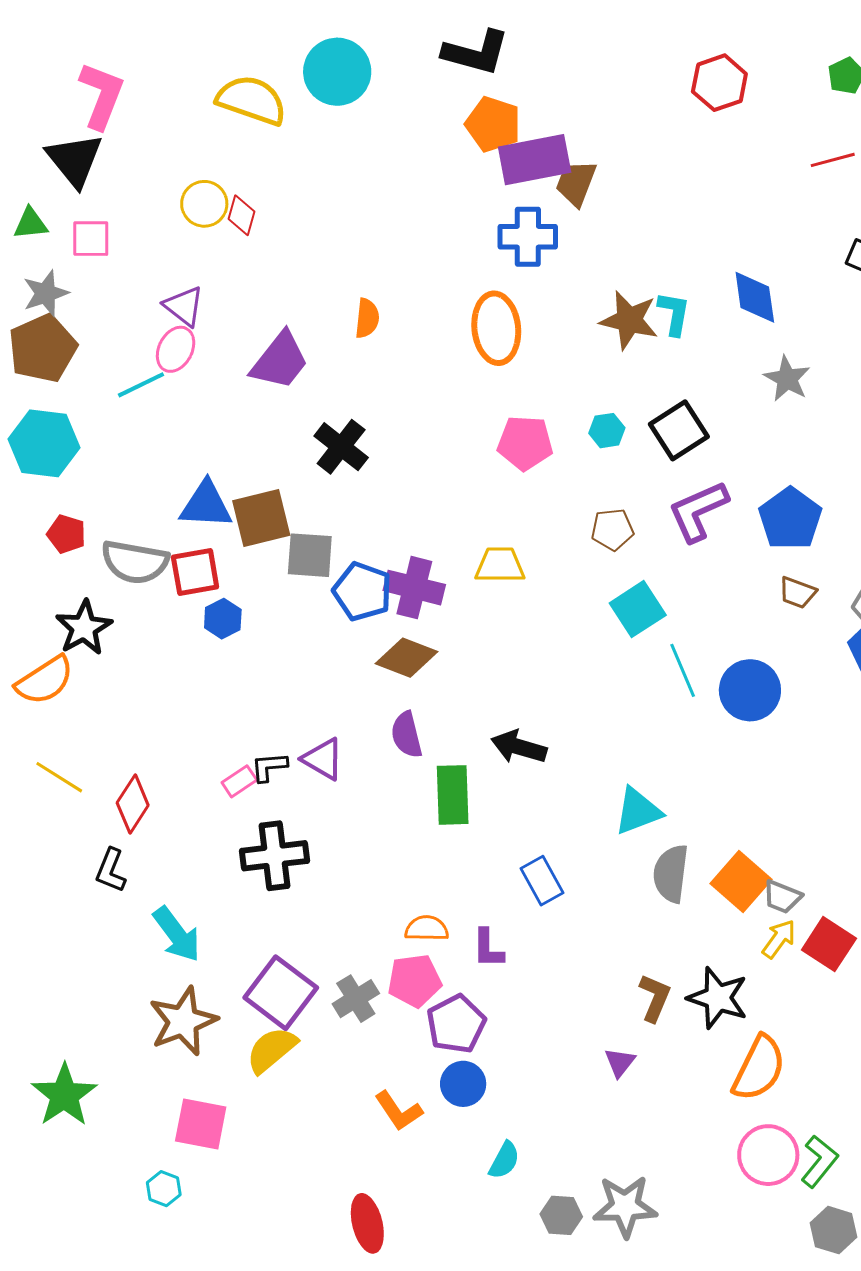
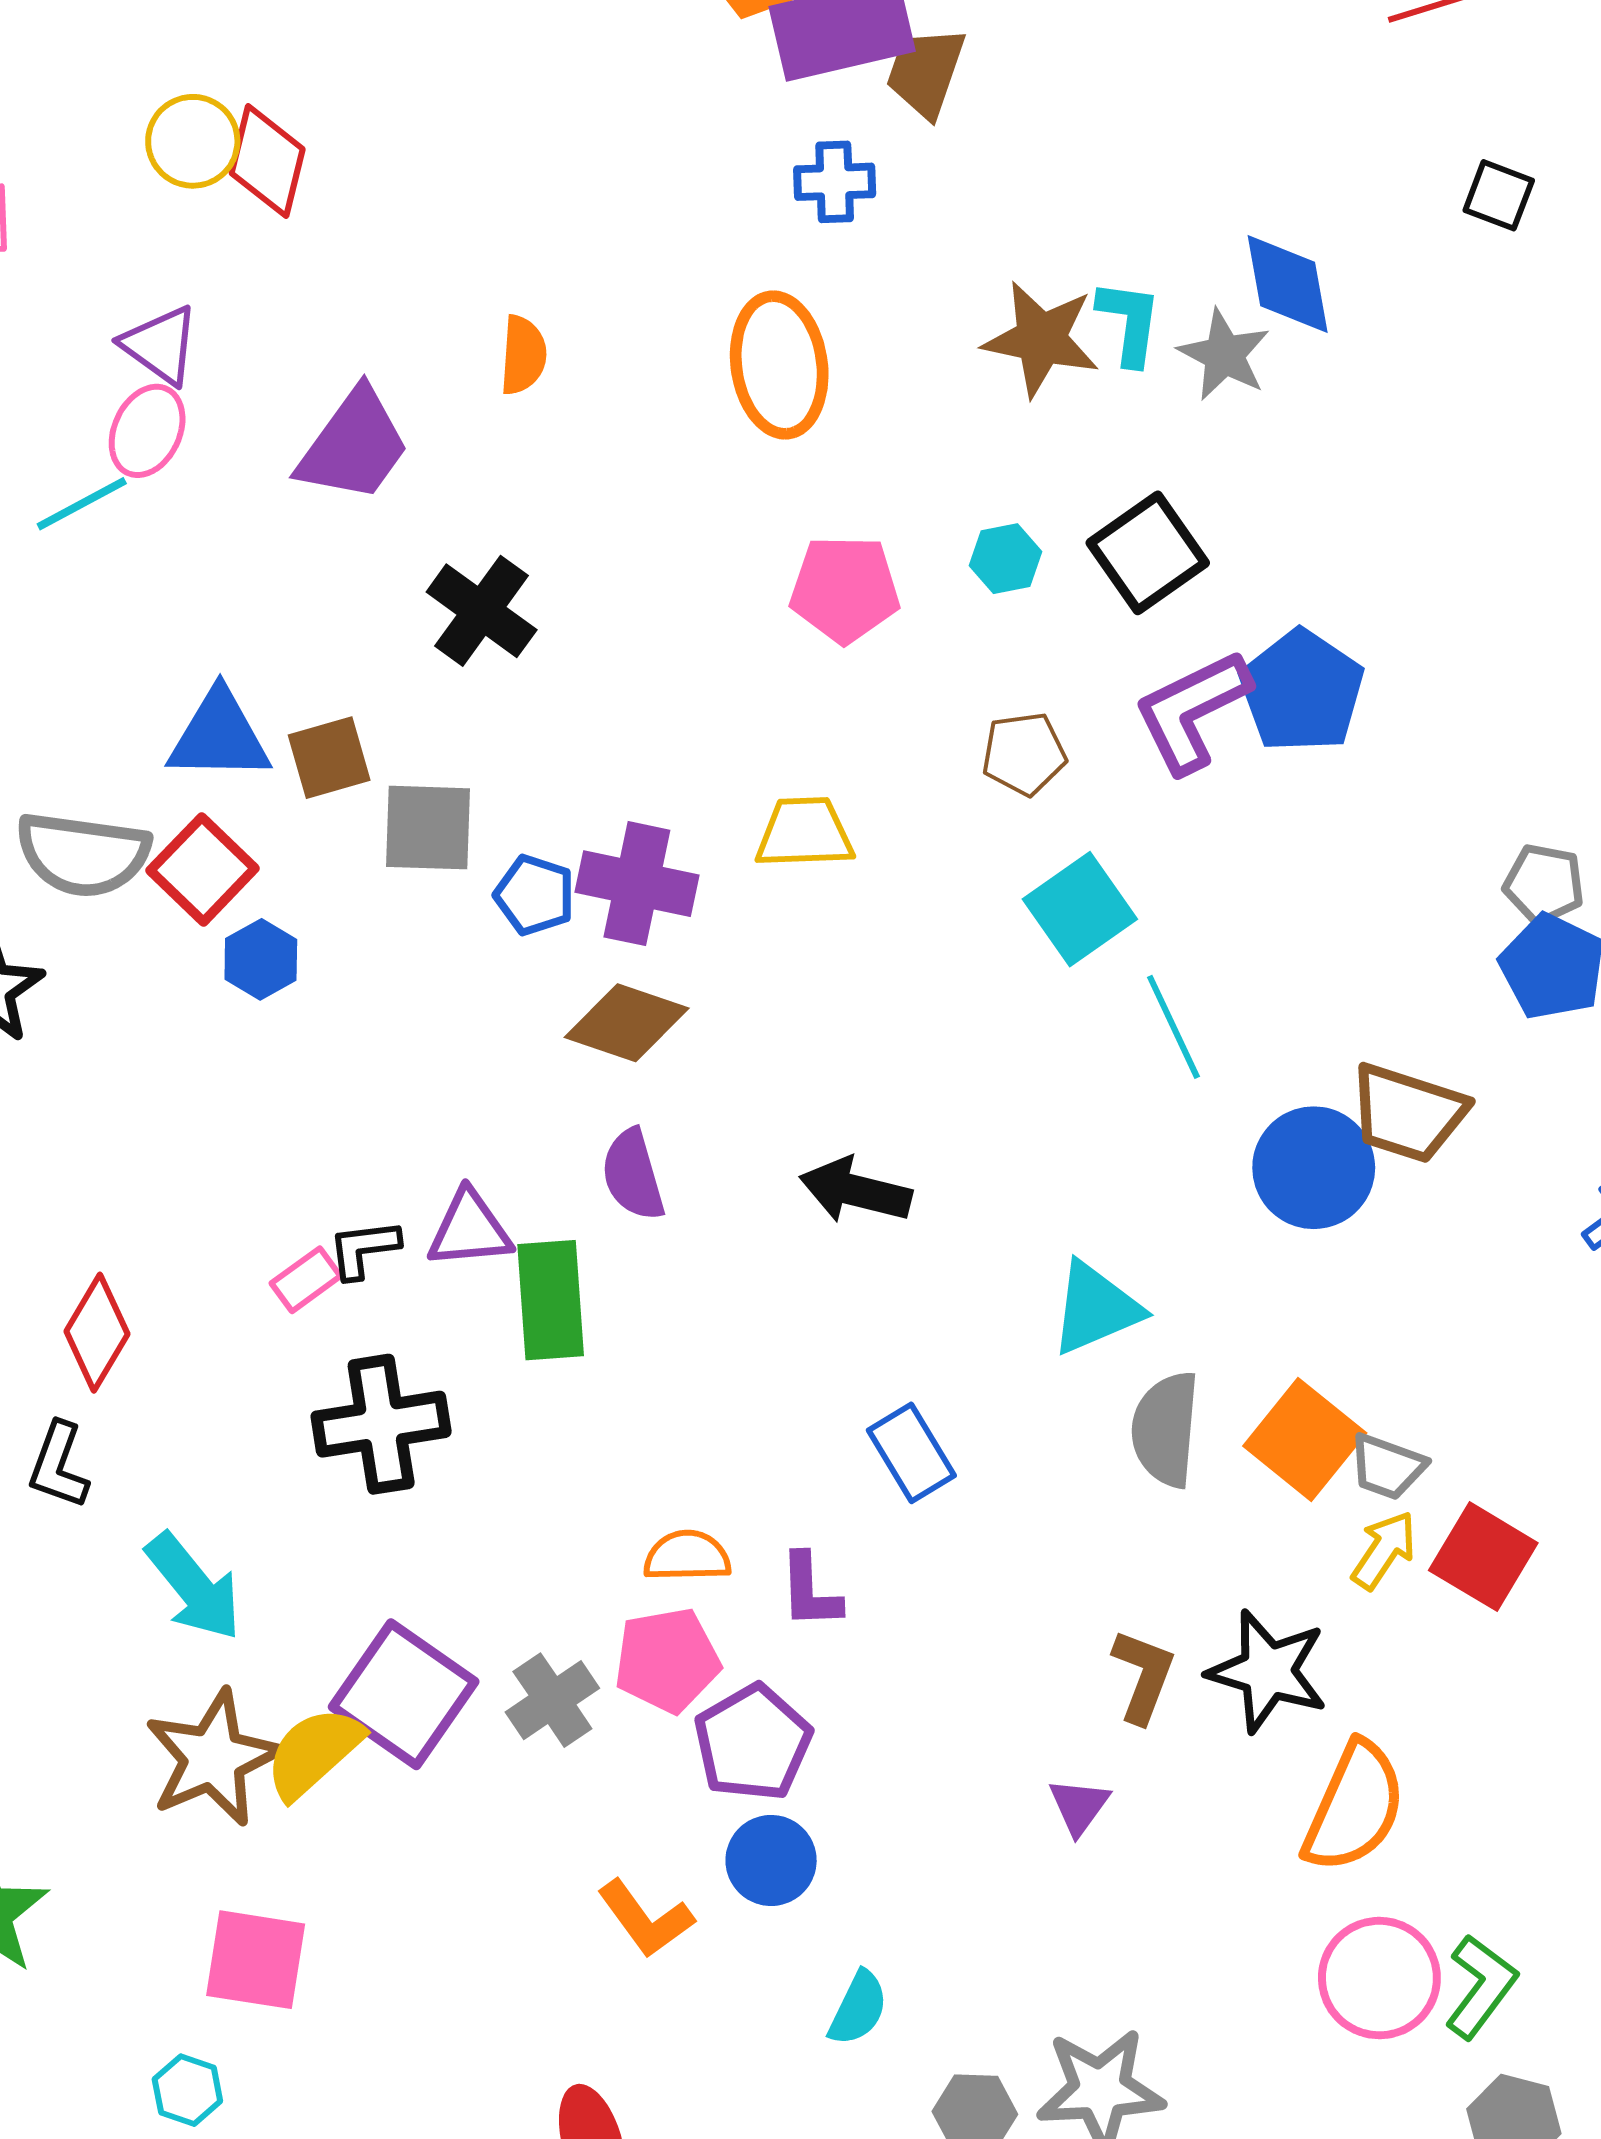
red diamond: (241, 215) -> (267, 161), size x1.4
blue cross: (528, 237) -> (835, 182), size x0.7
gray star: (787, 379) -> (1224, 355), moved
brown square: (261, 518) -> (329, 758), size x0.7
blue pentagon: (790, 519) -> (1302, 691), moved
red square: (195, 572) -> (203, 869), turned -34
blue pentagon: (362, 591) -> (535, 895), size x0.7
brown trapezoid: (797, 593) -> (1408, 1113), moved, size x1.6
blue circle: (750, 690) -> (1314, 1168), moved
purple triangle: (323, 759) -> (470, 1229), turned -33
green rectangle: (453, 795) -> (551, 1300), moved
yellow semicircle: (272, 1050) -> (314, 1753), moved

